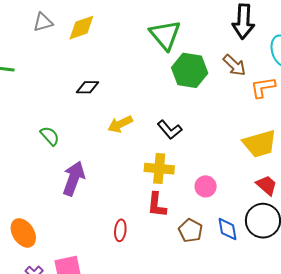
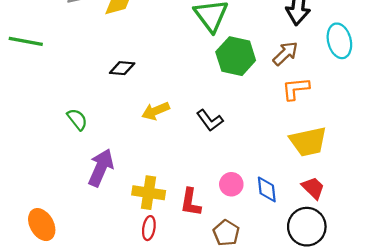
brown arrow: (234, 65) -> (285, 53), turned -90
orange L-shape: (263, 87) -> (296, 89), moved
yellow cross: (159, 169) -> (149, 193), moved
pink circle: (206, 186) -> (231, 184), moved
blue diamond: (227, 229) -> (267, 189), moved

